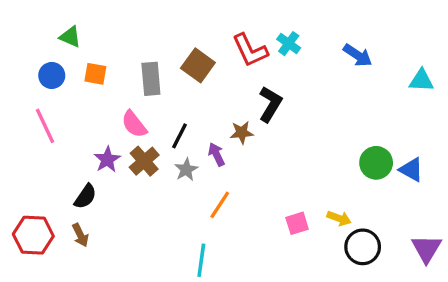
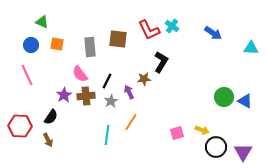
brown square: (198, 65) -> (118, 39), turned -30
brown cross: (144, 161) -> (86, 96), turned 36
red hexagon: (33, 235) -> (20, 126), moved
purple triangle: (426, 249) -> (243, 152), moved
cyan line: (201, 260) -> (107, 135), moved

